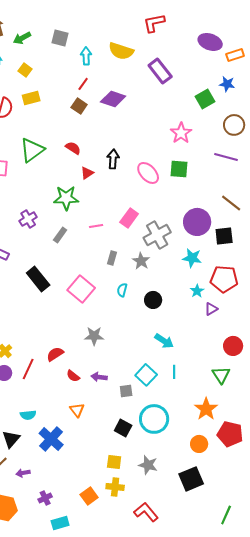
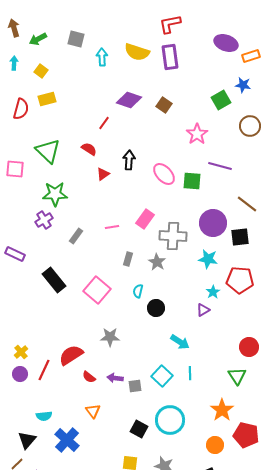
purple rectangle: (160, 71) -> (170, 57), moved, turned 30
red line: (83, 84) -> (104, 123), moved
brown square: (79, 106) -> (164, 105), moved
green triangle: (32, 150) -> (48, 151), turned -40
purple line: (226, 157) -> (220, 166), moved
green square: (179, 169) -> (192, 181), moved
green star: (66, 198) -> (55, 194), moved
gray cross: (157, 235) -> (173, 236), turned 32
black circle: (153, 300) -> (156, 308), moved
purple triangle: (211, 309) -> (203, 310), moved
red semicircle: (55, 354) -> (71, 355), size x1.4
gray square: (126, 391) -> (135, 386), moved

